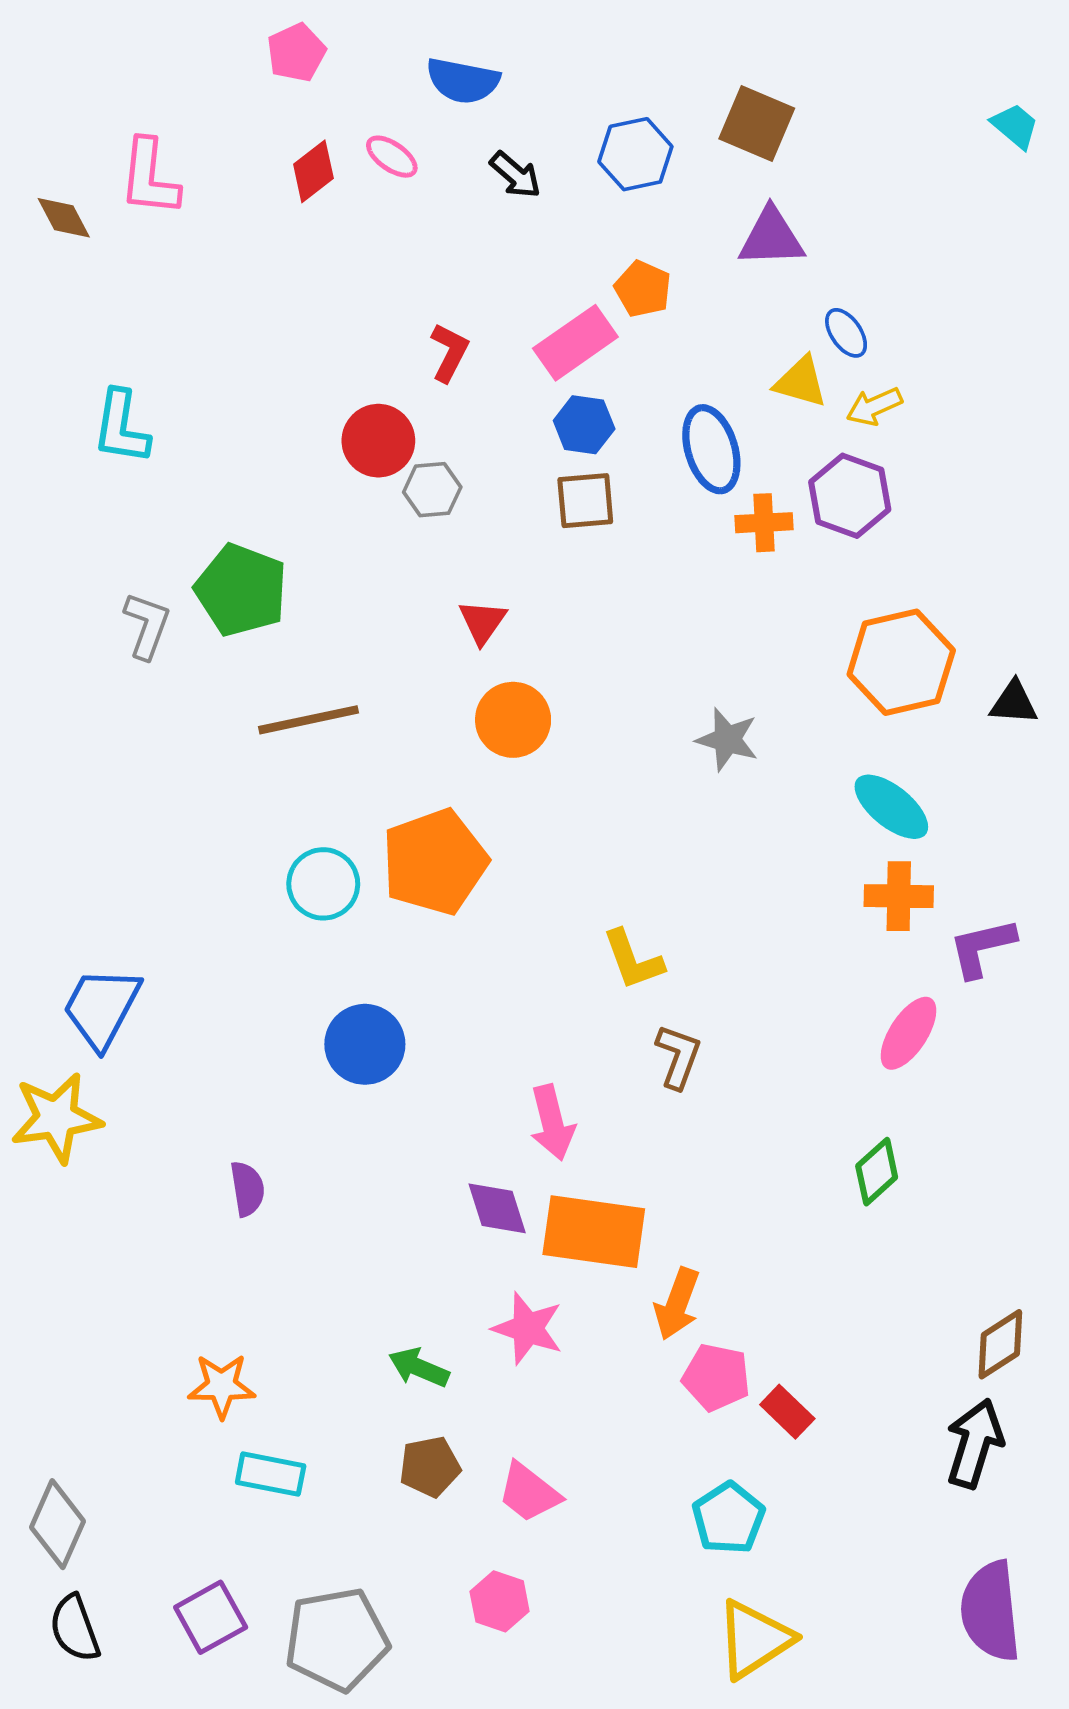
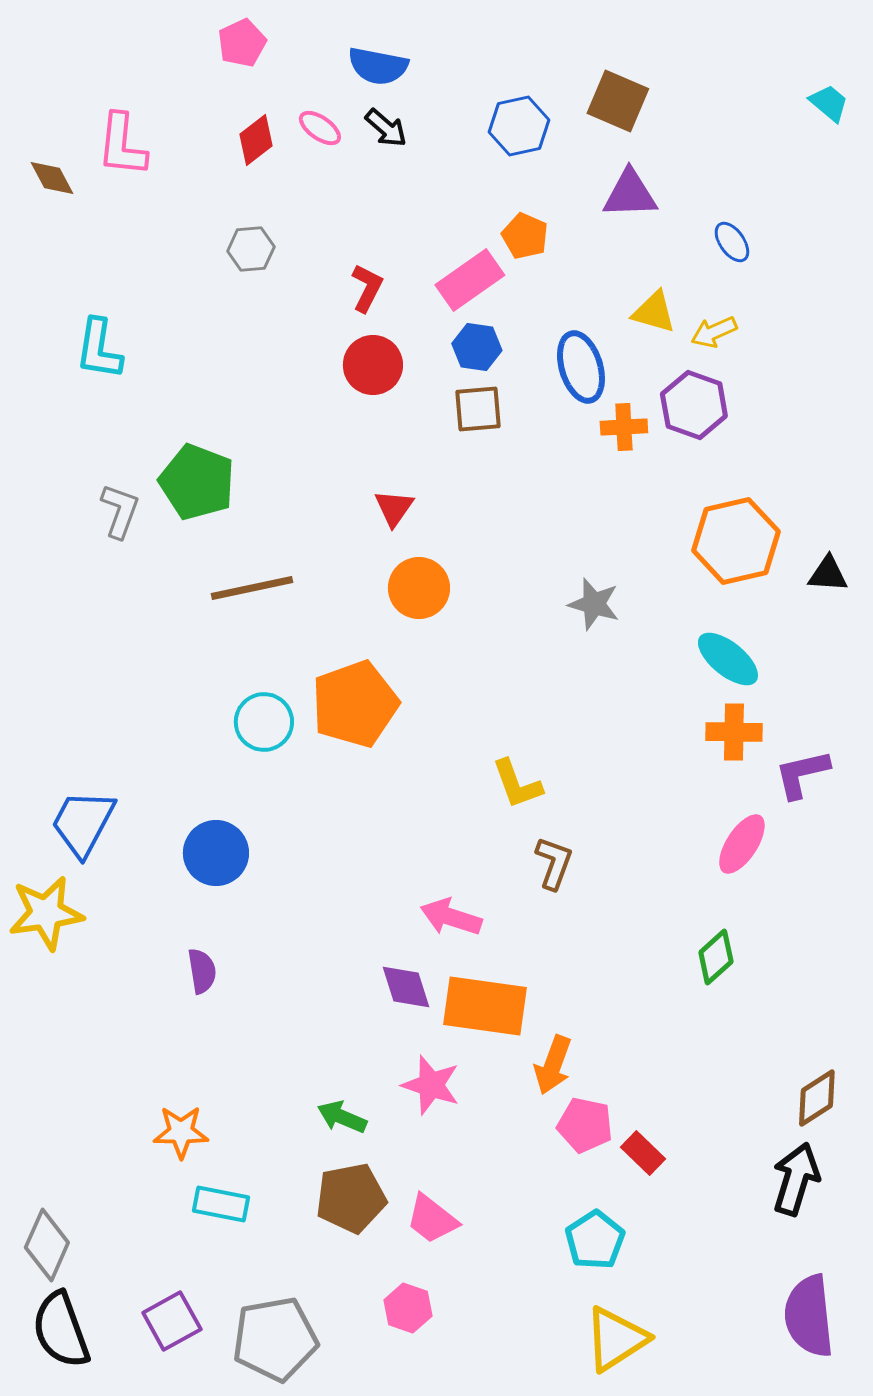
black arrow: (515, 175) -> (386, 128), moved
blue ellipse: (846, 333) -> (732, 242), moved
red circle: (378, 441) -> (373, 365), moved
gray hexagon: (432, 490) -> (251, 249), moved
blue circle: (365, 1044) -> (216, 853), moved
pink arrow: (552, 1123) -> (451, 917), turned 122
brown pentagon: (430, 1467) -> (351, 1198), size x1.4
black semicircle: (75, 1628) -> (61, 1330), size x1.4

